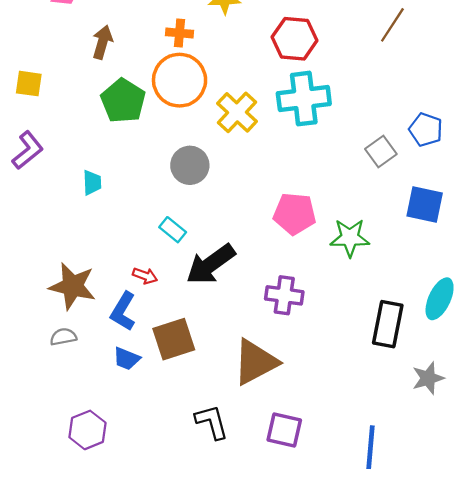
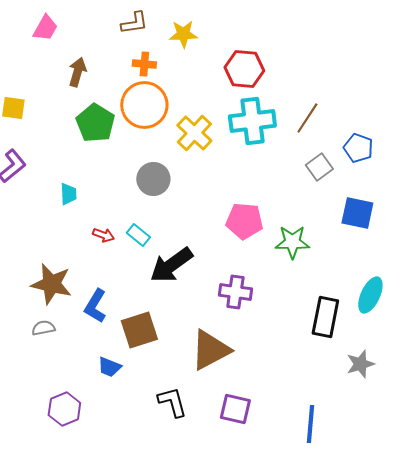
brown line: (392, 25) -> (307, 118), moved
red arrow: (145, 276) -> (103, 235), moved
blue trapezoid: (127, 359) -> (109, 367), moved

